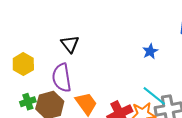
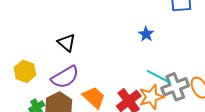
purple semicircle: (62, 78) -> (65, 77), turned -100

